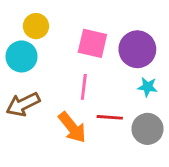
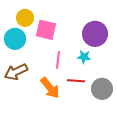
pink square: (92, 43) -> (46, 30), moved
cyan star: (147, 87) -> (84, 57), moved

